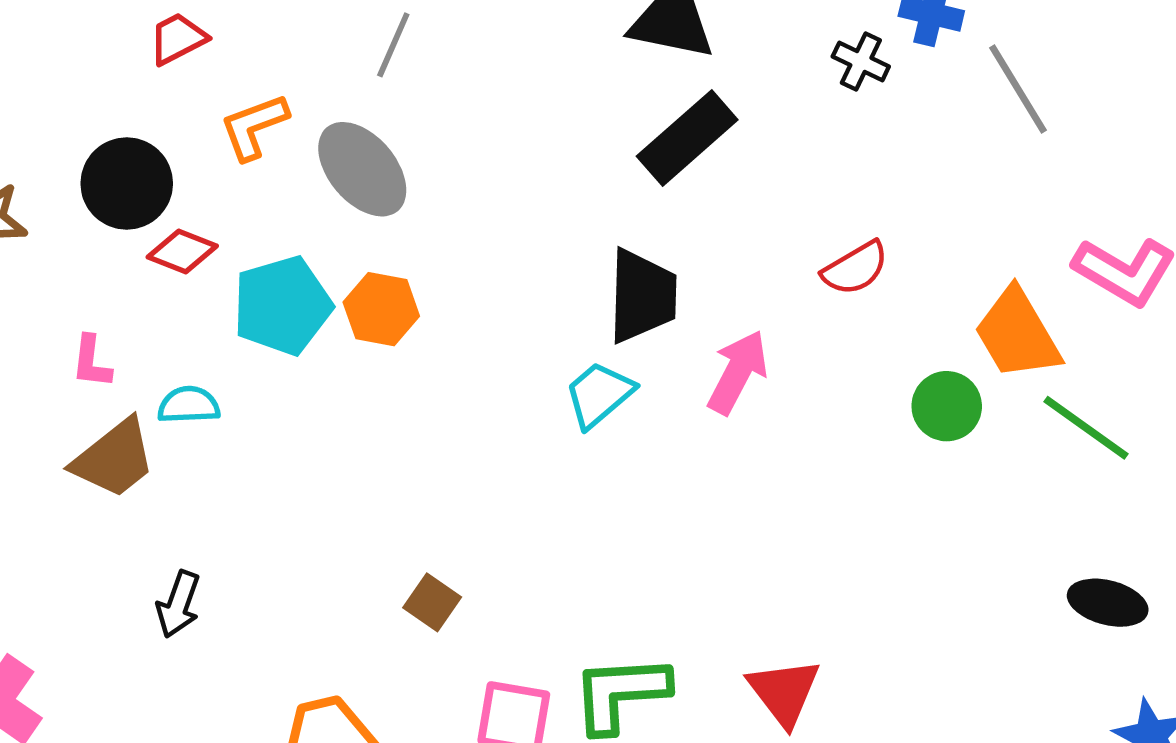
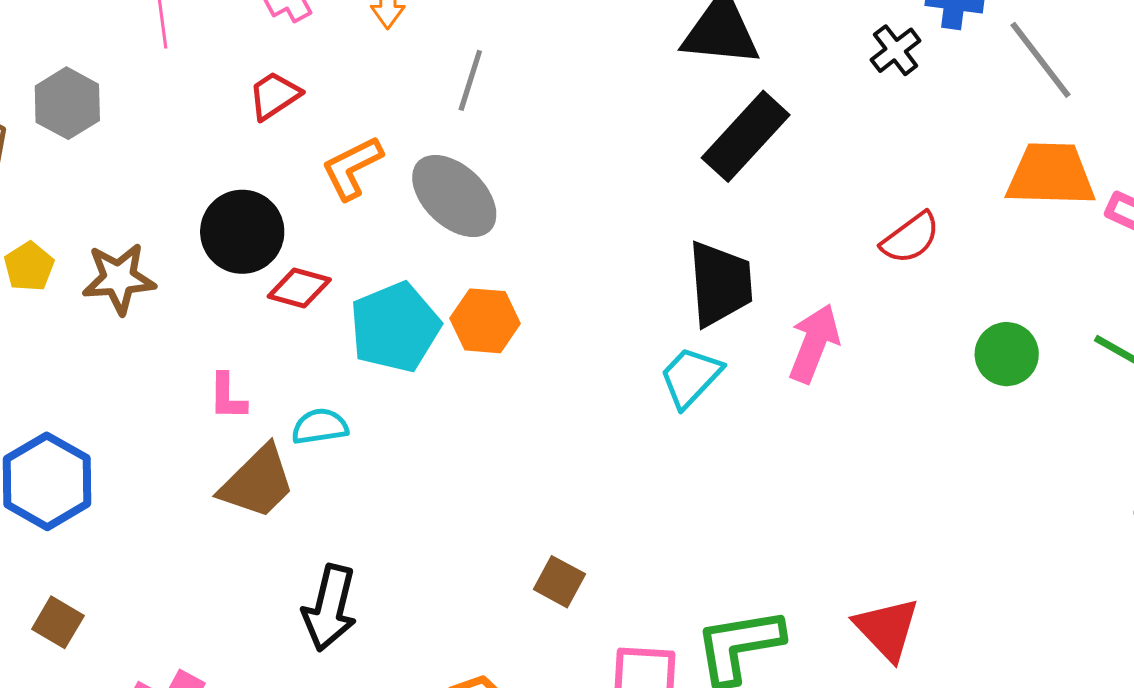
black cross: (861, 62) -> (896, 50), turned 33
orange trapezoid: (1017, 334) -> (1051, 175), moved, turned 128
black arrow: (178, 604) -> (330, 608), size x1.4

